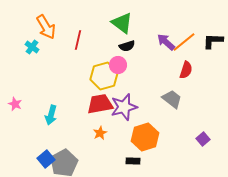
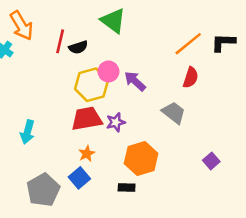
purple arrow: (166, 42) -> (135, 81), moved
black semicircle: (127, 46) -> (78, 47), moved
purple star: (124, 107) -> (116, 122), size x0.6
blue square: (46, 159) -> (79, 178), moved

